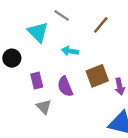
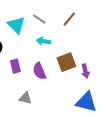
gray line: (62, 15) -> (39, 19), moved
gray triangle: (44, 107) -> (25, 98), moved, turned -32

